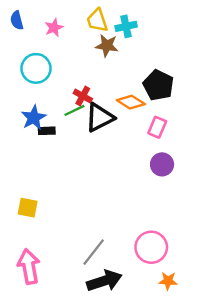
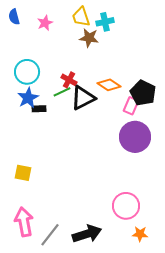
cyan circle: (36, 68) -> (27, 72), moved
black pentagon: (158, 85) -> (143, 93), moved
purple circle: (162, 164) -> (135, 137), size x1.6
gray line: (94, 252) -> (50, 235), moved

